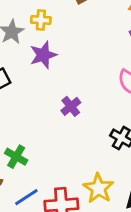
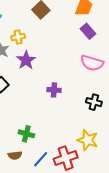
purple cross: (71, 106) -> (54, 90), turned -32

